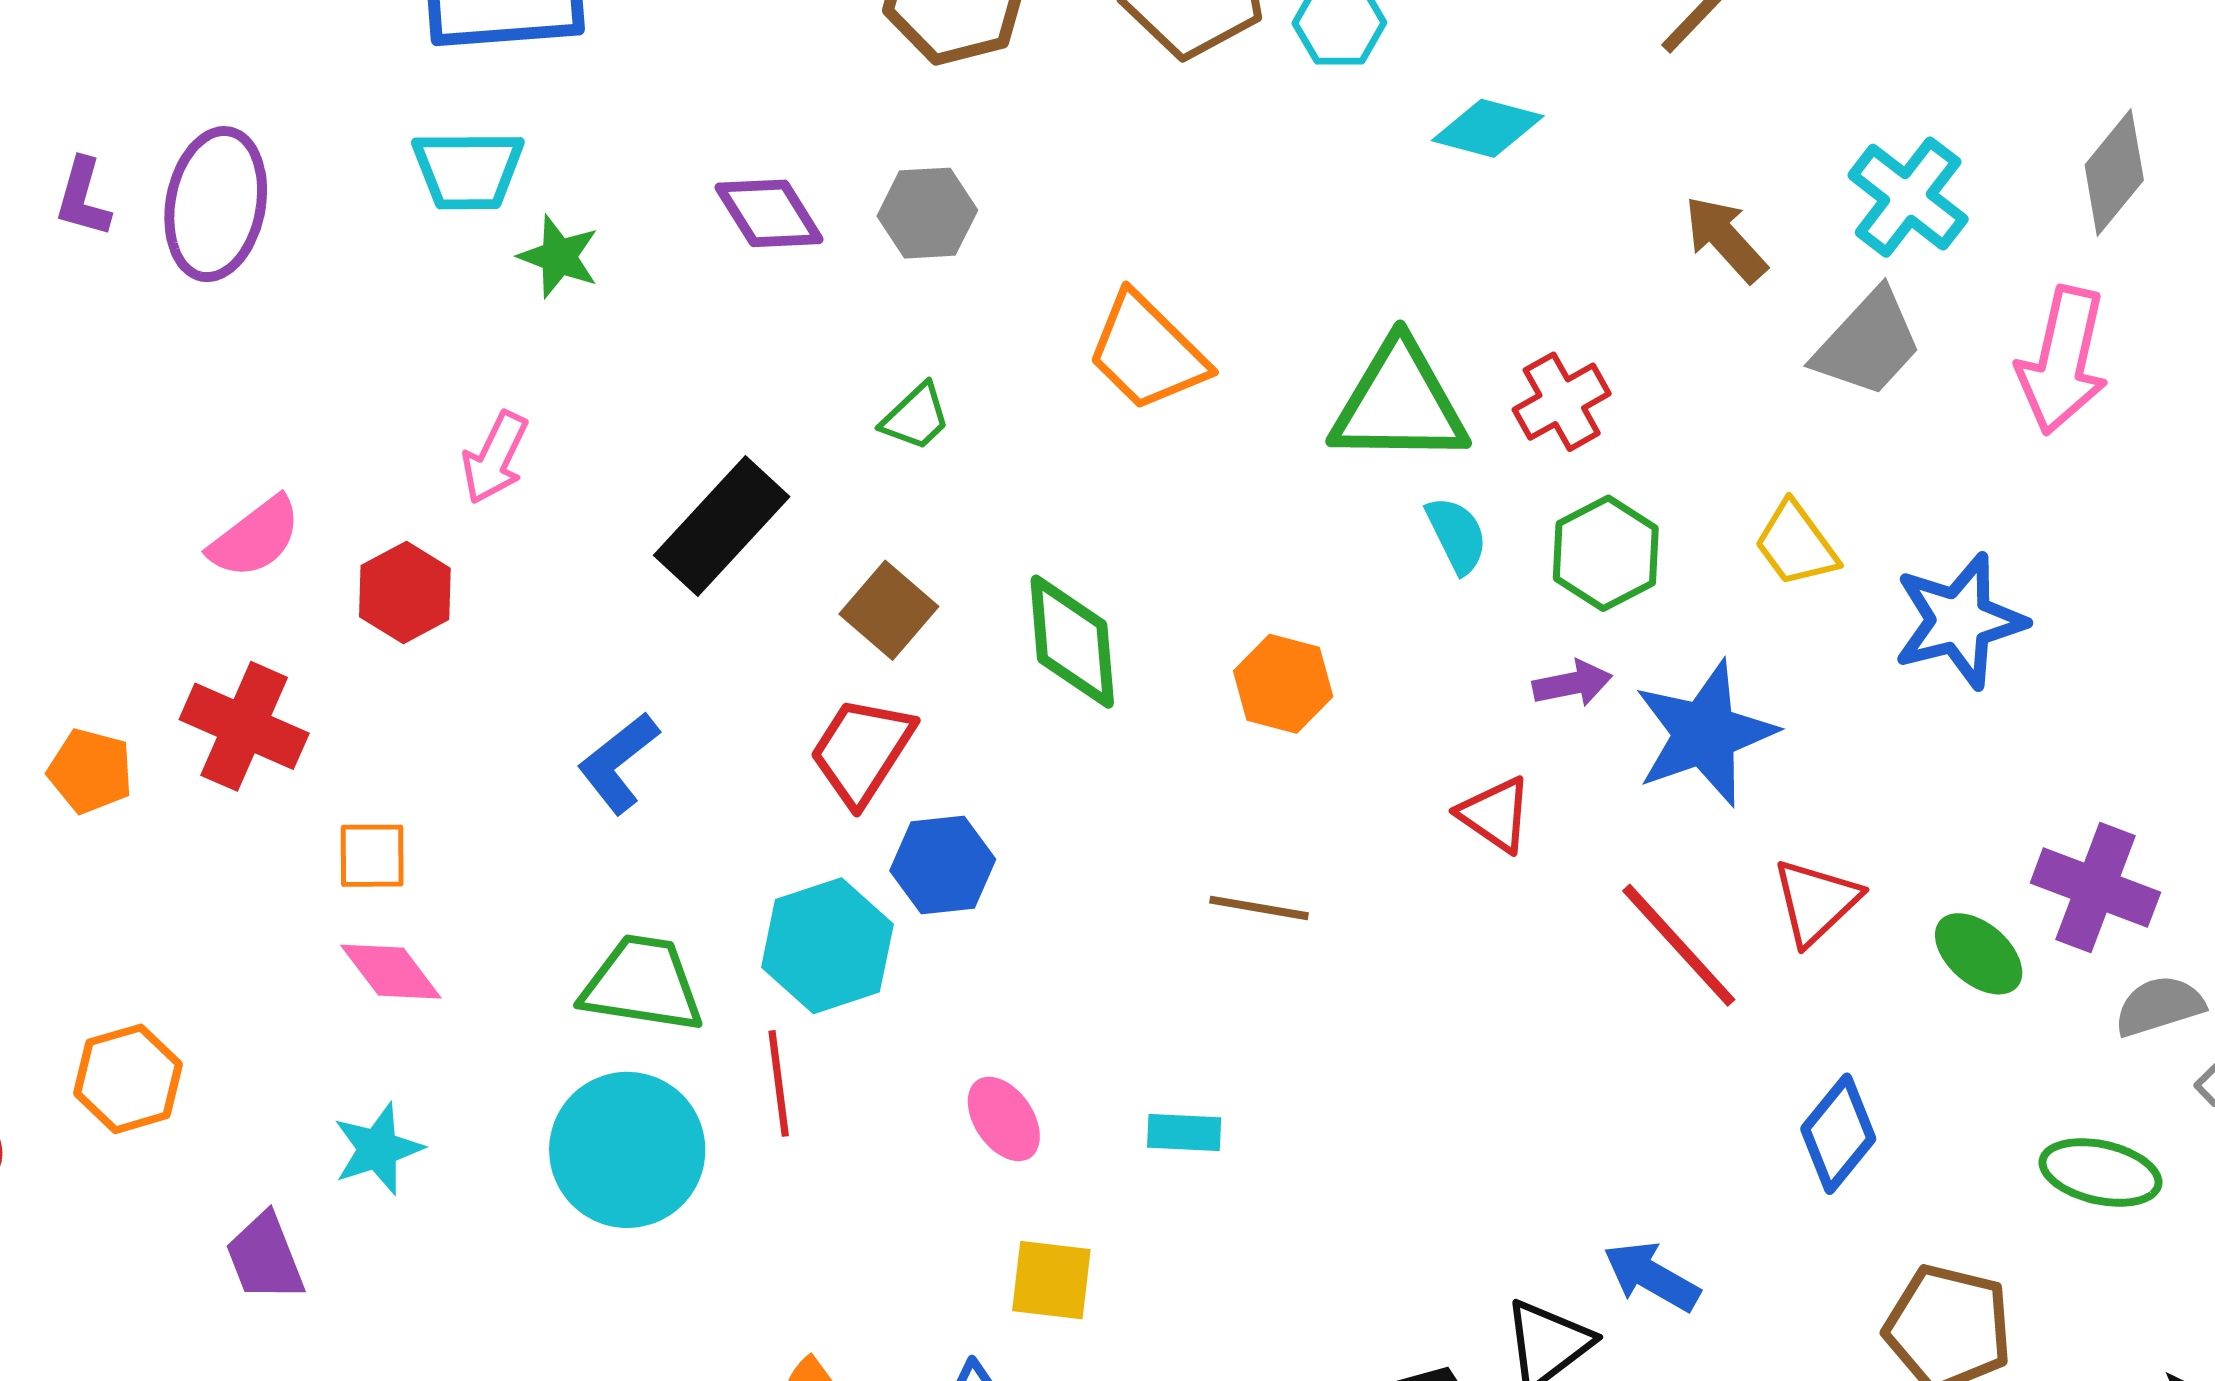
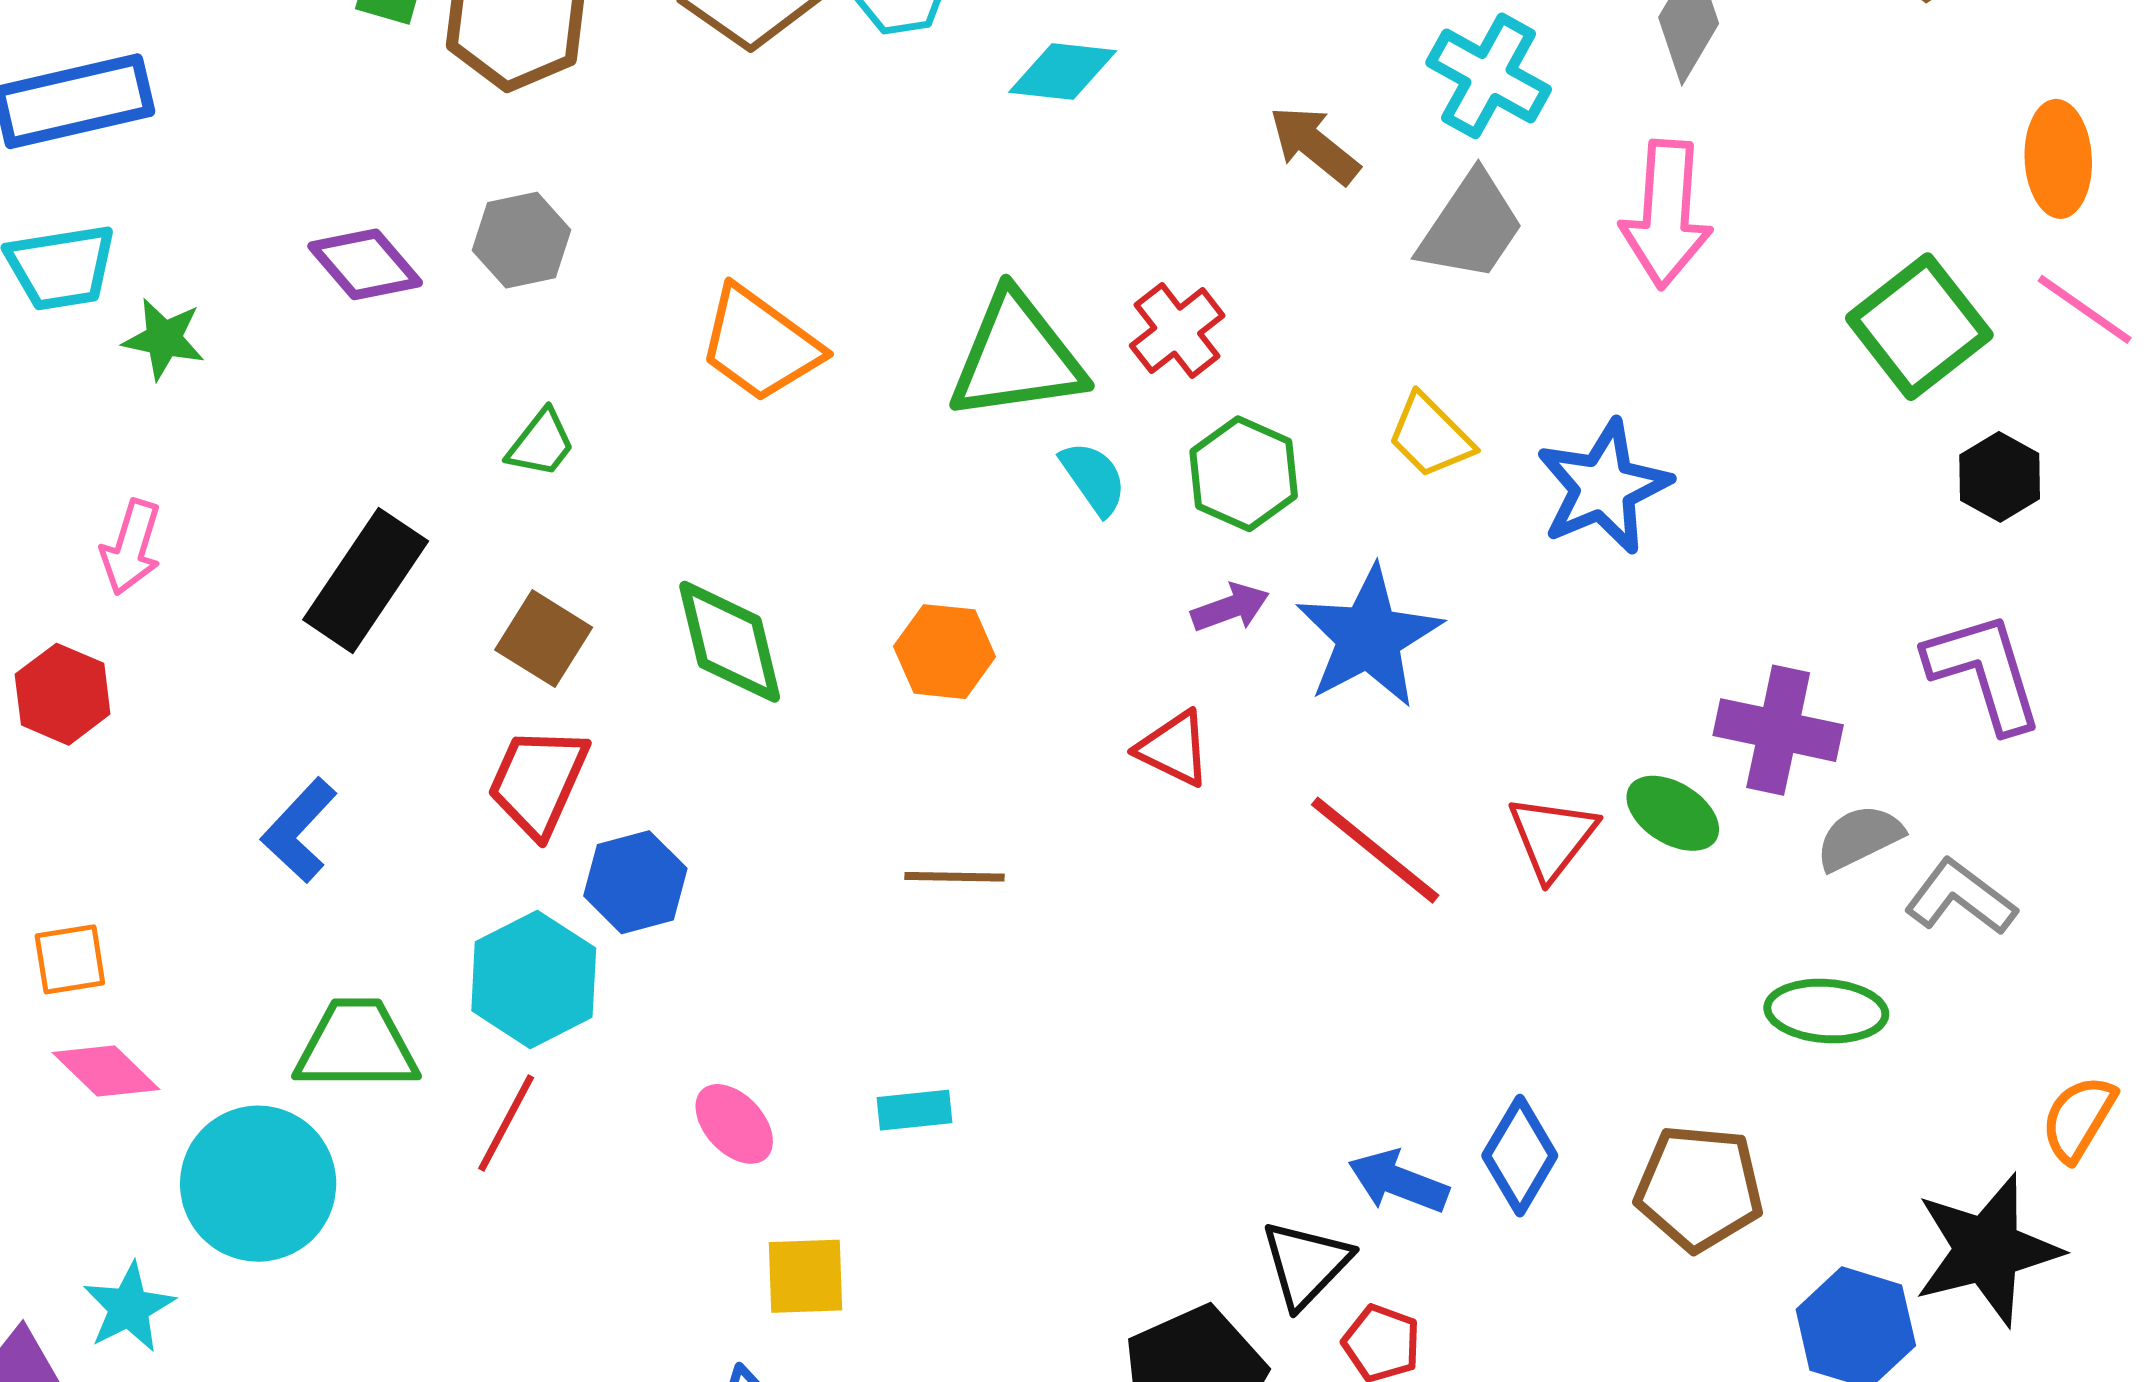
red triangle: (1816, 902) -> (1552, 837), moved
red line: (779, 1083) -> (506, 1123), turned 44
blue diamond: (1838, 1134) -> (1520, 1156), moved
cyan star: (378, 1149) -> (129, 1307), moved
cyan circle: (627, 1150) -> (258, 1184), moved

